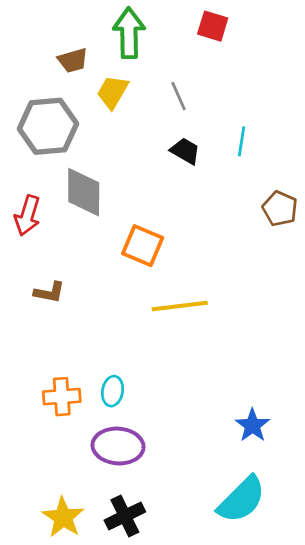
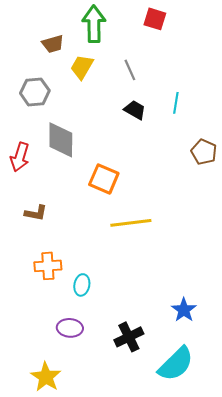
gray hexagon: (48, 126) -> (35, 92), size x0.7
orange cross: (62, 397) -> (48, 266), moved
purple ellipse: (118, 446) -> (70, 328), moved, size x0.7
black cross: (125, 516) -> (129, 337), moved

